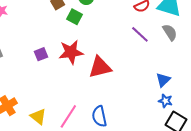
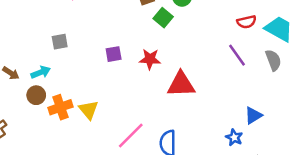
red star: (71, 52) -> (150, 59), size x0.7
blue star: (165, 101) -> (234, 137), moved
yellow triangle: (38, 116) -> (89, 110), moved

